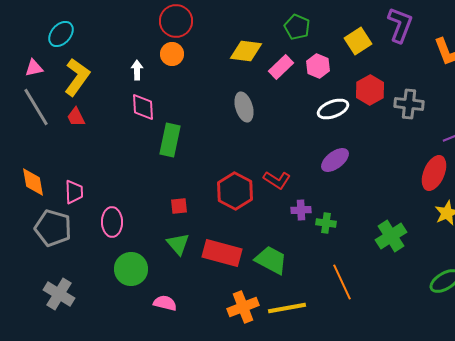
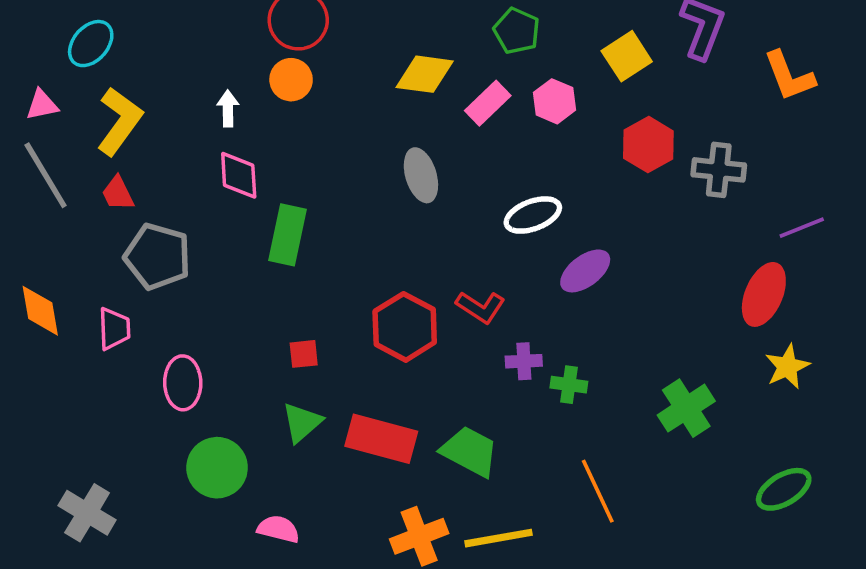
white ellipse: (333, 109) -> (533, 215), moved
gray pentagon: (53, 228) -> (157, 257), moved
green triangle: (178, 244) -> (302, 423), turned 30

